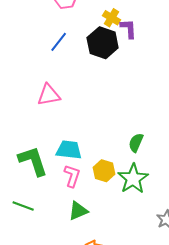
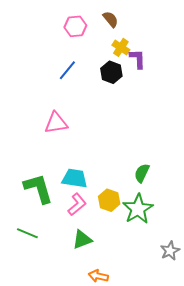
black hexagon: (103, 43) -> (111, 72), size x0.7
pink L-shape: (72, 176) -> (77, 204), turned 30

